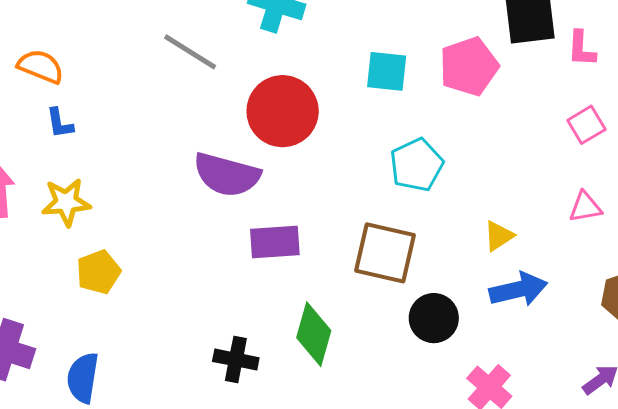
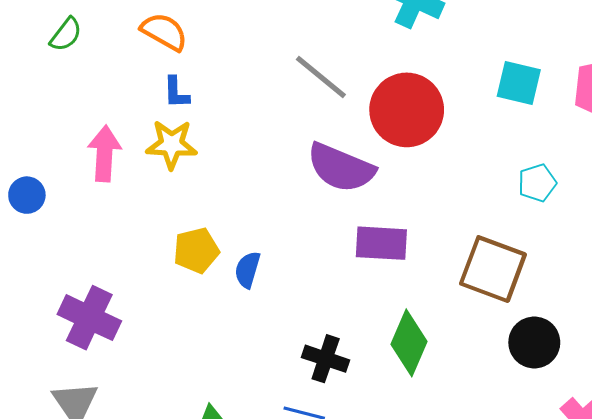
gray line: (190, 52) -> (321, 77), moved
cyan pentagon: (417, 165) -> (537, 183), size x0.7
yellow star: (66, 202) -> (171, 144), moved
blue semicircle: (83, 378) -> (247, 270), moved, size x0.7

